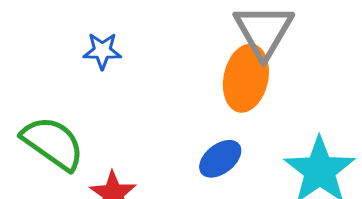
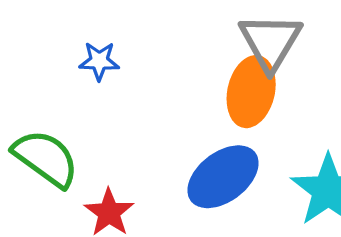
blue ellipse: (220, 159) -> (223, 177), size x1.6

